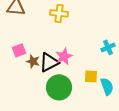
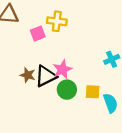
pink square: (19, 50) -> (38, 34), moved
green circle: (59, 87) -> (67, 90), moved, size x0.7

